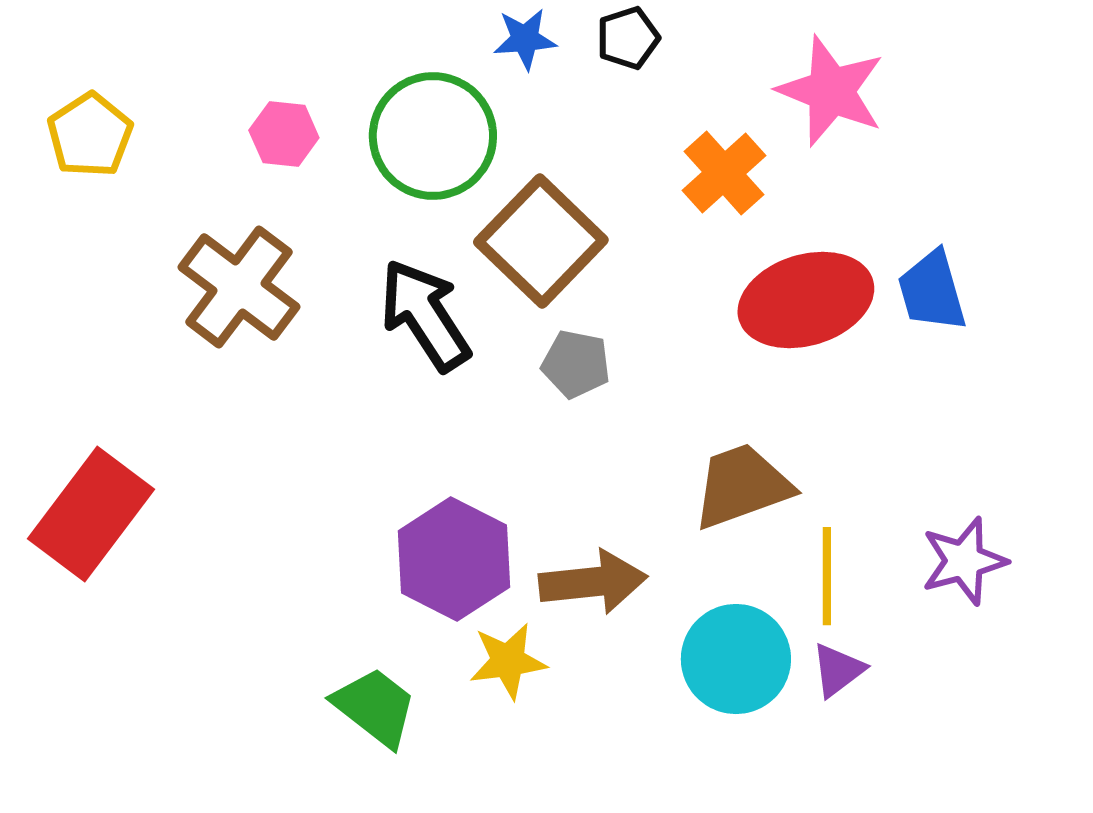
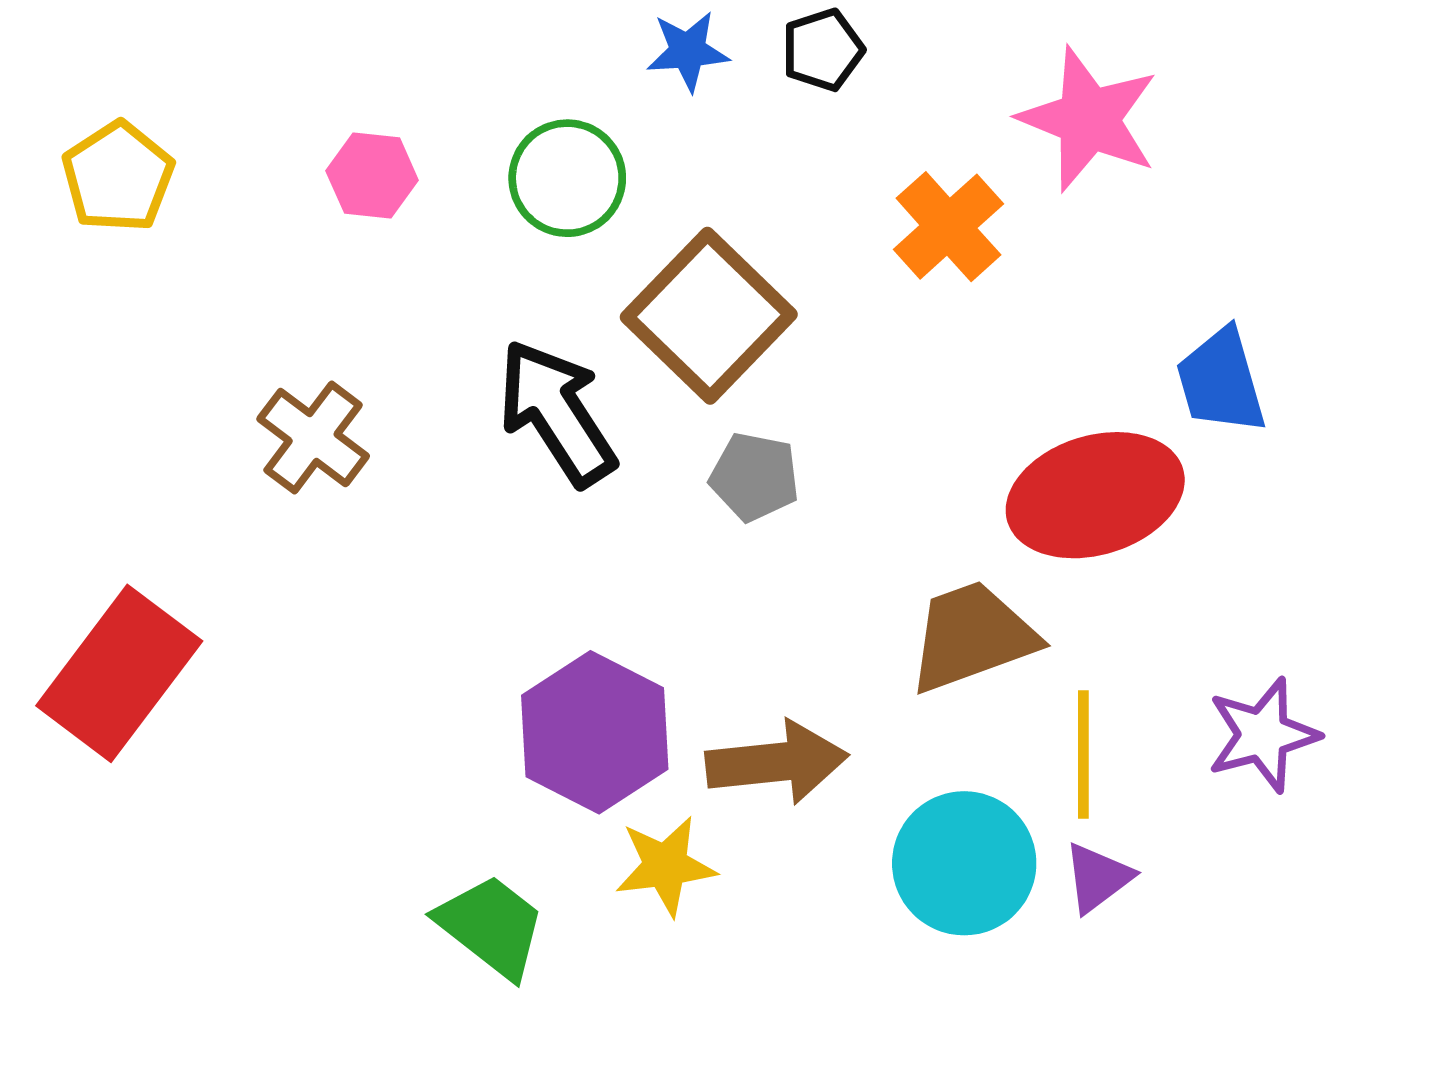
green circle: (433, 136) -> (567, 178), size x0.7
brown cross: (239, 287) -> (313, 438), moved, size x0.7
red ellipse: (806, 300) -> (1095, 495), moved

